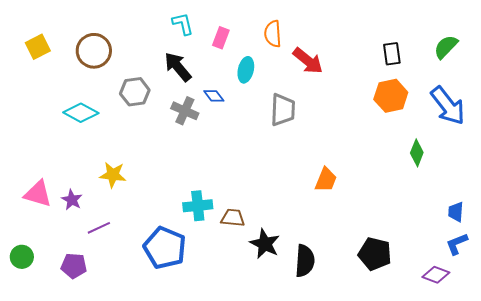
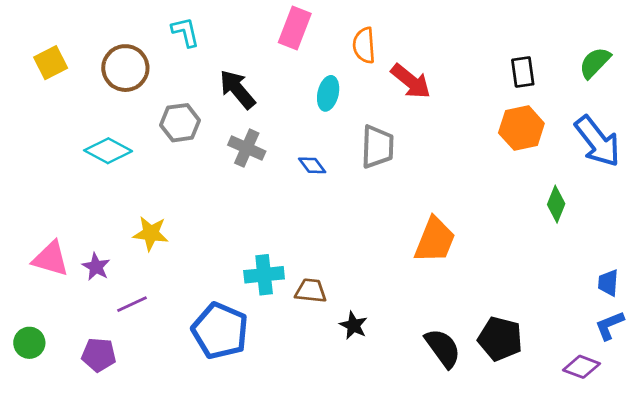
cyan L-shape: (183, 24) -> (185, 32), moved
pink rectangle: (221, 38) -> (295, 28), moved, size x1.4
blue diamond: (214, 96) -> (312, 165), moved
orange trapezoid: (326, 180) -> (435, 240), size x1.4
black star: (265, 244) -> (353, 325), size x0.7
black semicircle: (305, 261) -> (443, 348), moved, turned -40

